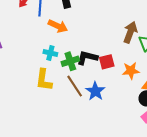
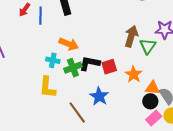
orange arrow: (58, 26) -> (69, 44), moved
orange star: (131, 71) -> (133, 74), turned -30
brown line: (75, 86) -> (77, 112), moved

